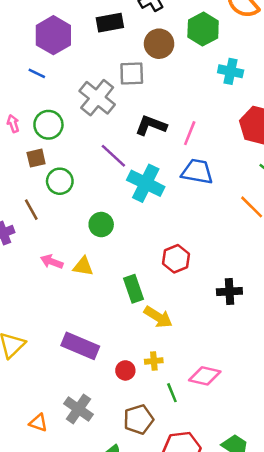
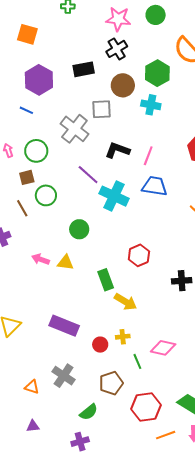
cyan cross: (231, 71) -> (151, 105), moved
brown line: (31, 210) -> (22, 208), moved

